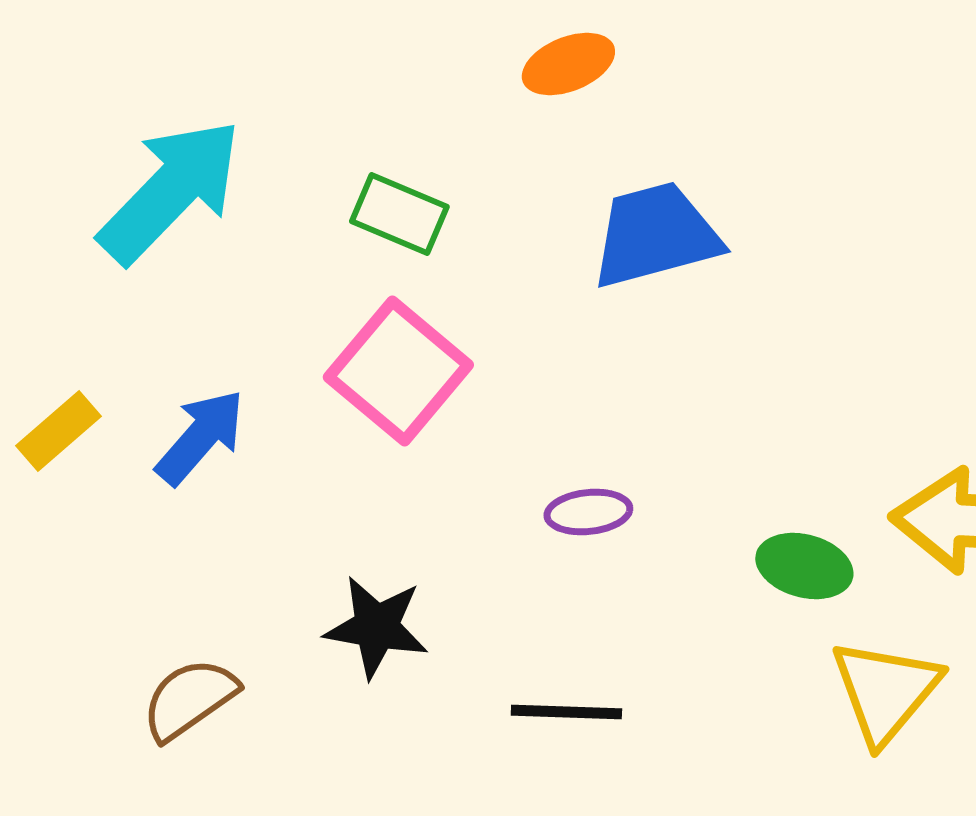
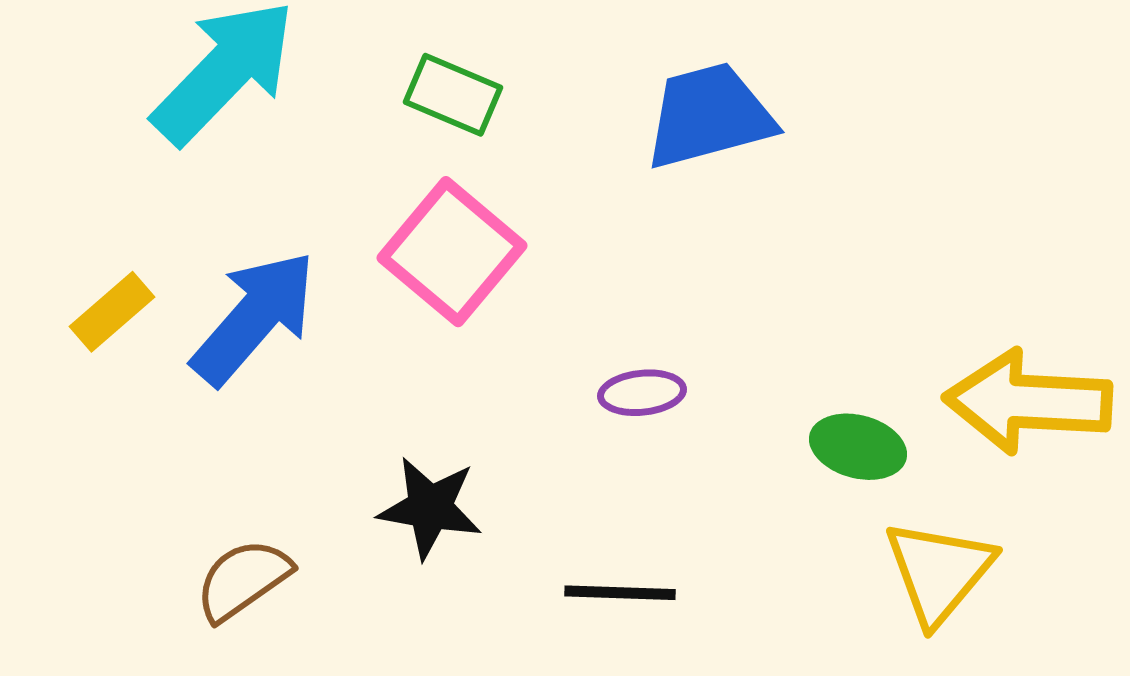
blue arrow: (200, 437) -> (254, 318), size x1.4

